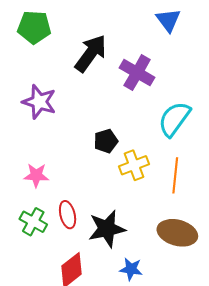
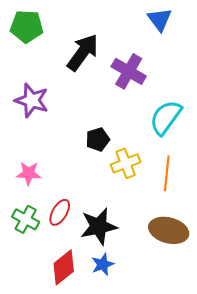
red ellipse: (68, 215) -> (60, 212), turned 44
blue star: (131, 269) -> (103, 264), moved, turned -30

